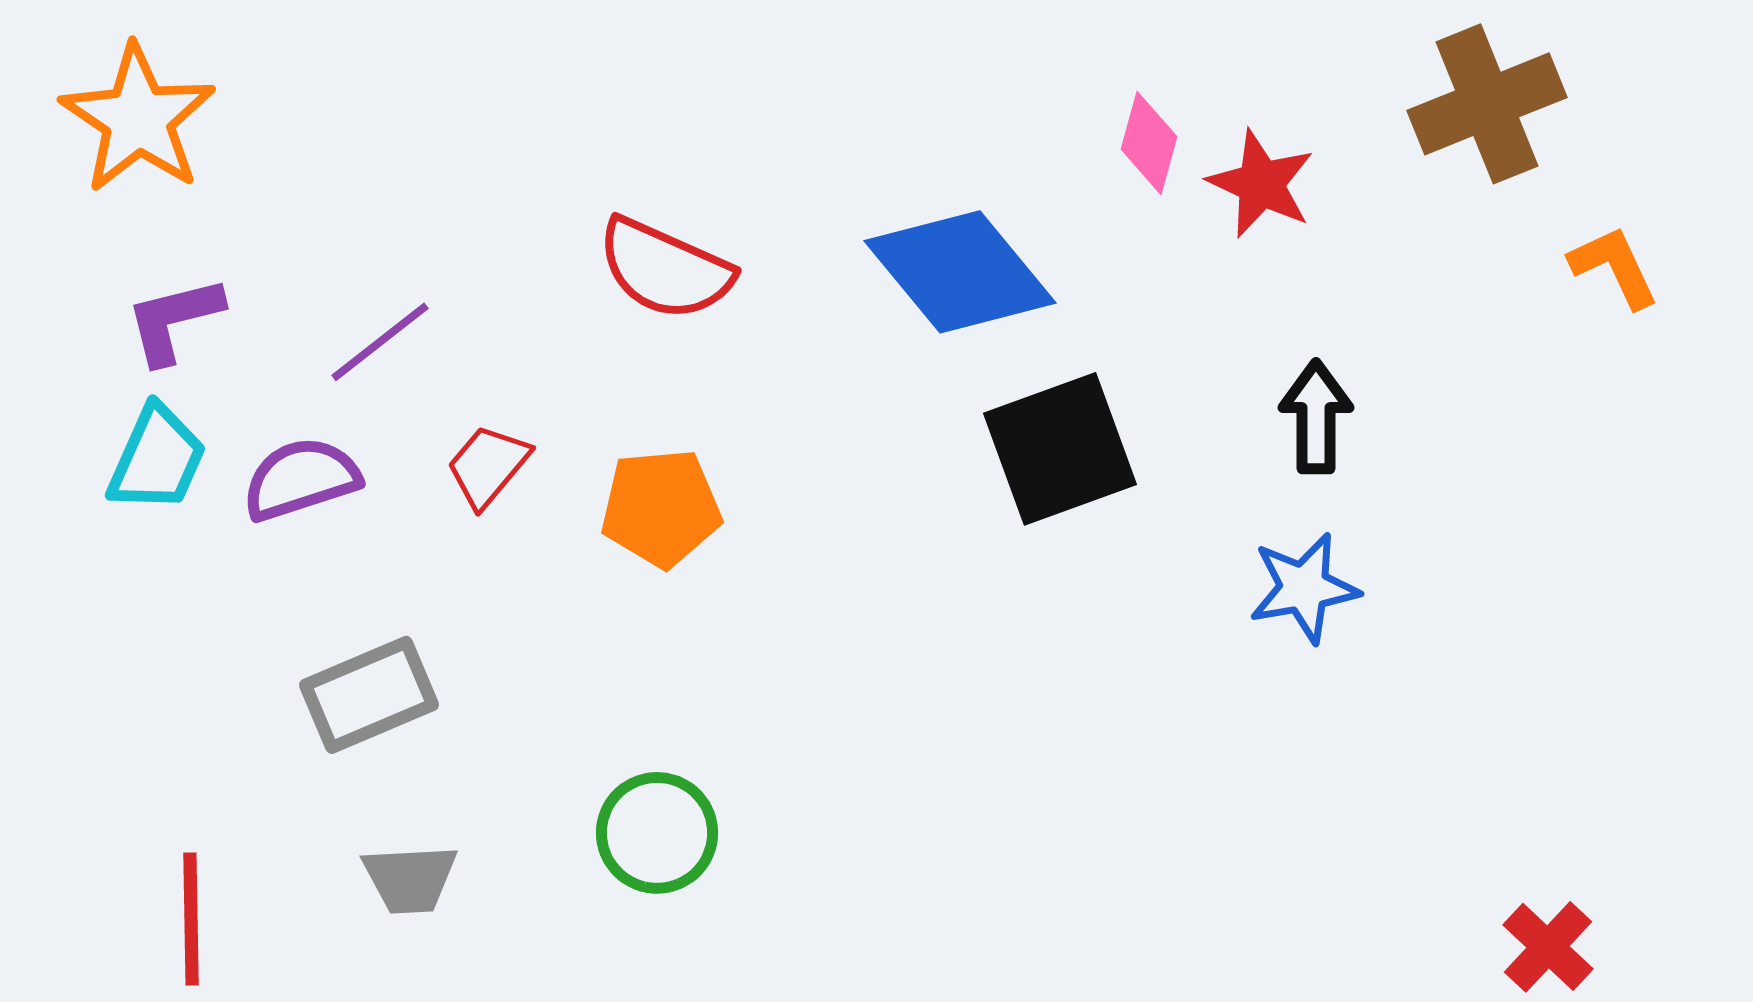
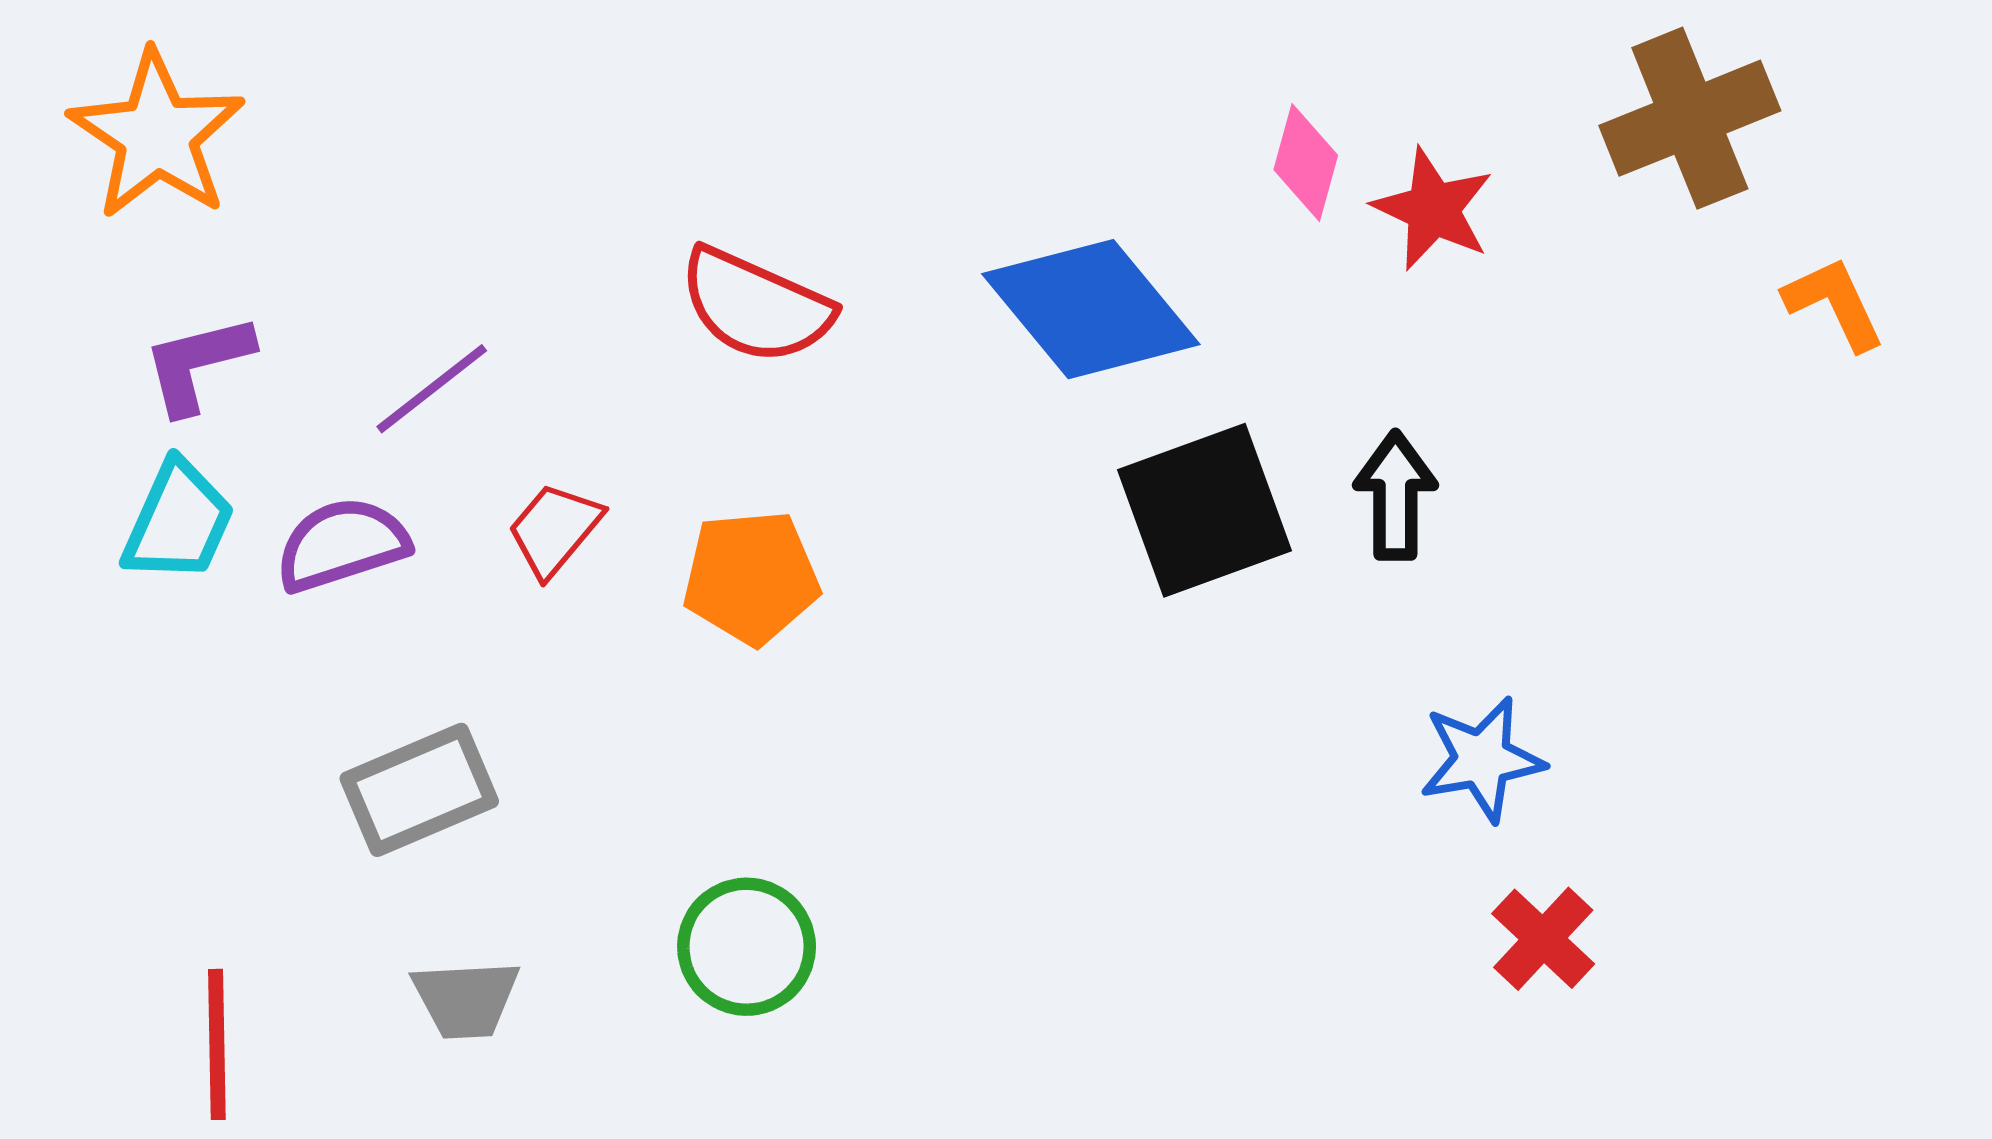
black arrow: (1316, 417) -> (1395, 496), moved
blue star: (1304, 588) -> (1482, 759), moved
red cross: (1548, 947) -> (1543, 939), moved

